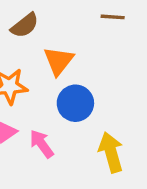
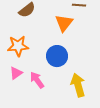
orange triangle: (59, 61) -> (64, 23), moved

